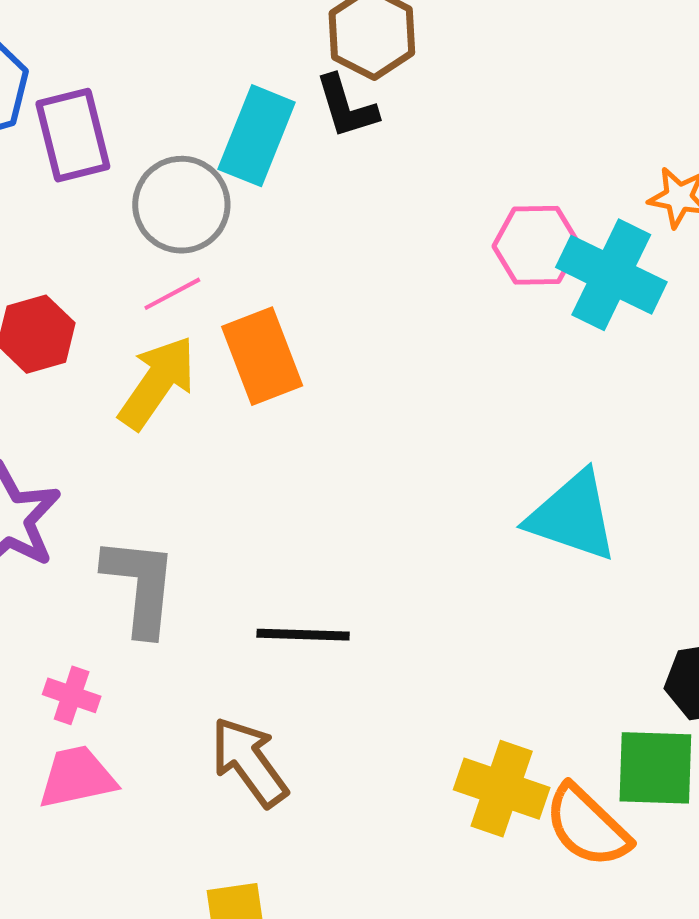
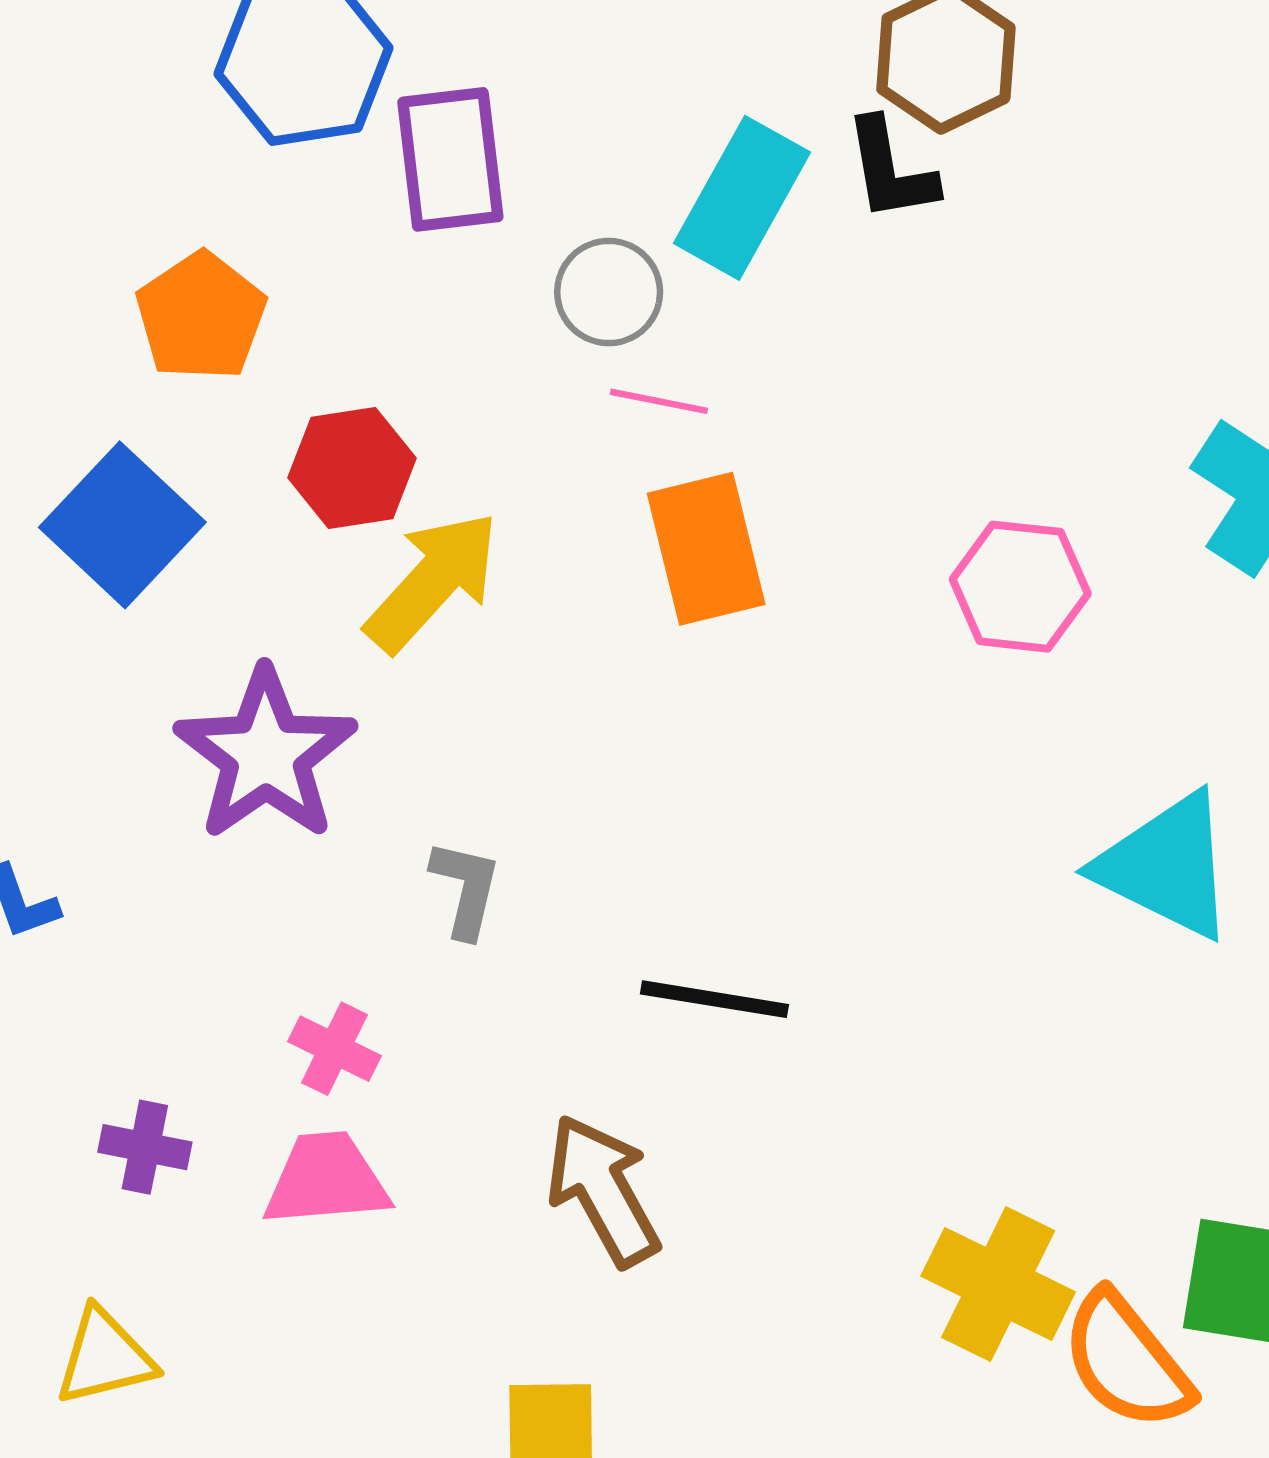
gray circle: (181, 205) -> (609, 292), size x0.7
pink hexagon: (536, 245) -> (1020, 587), moved
pink line: (172, 294) -> (659, 401), moved, turned 32
yellow arrow: (157, 383) -> (433, 582), moved
gray L-shape: (140, 586) -> (466, 889), size x0.6

